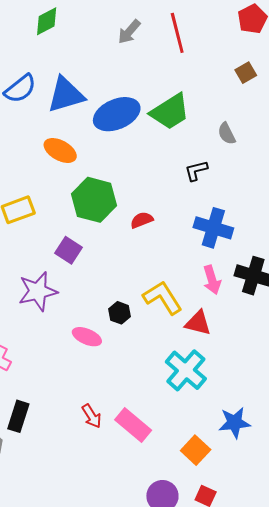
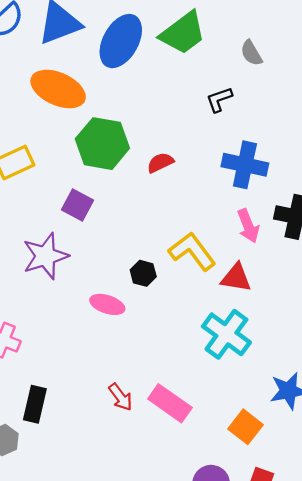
blue ellipse: (117, 114) -> (121, 41), turned -33
orange ellipse: (60, 150) -> (58, 89), size x1.4

